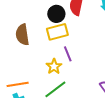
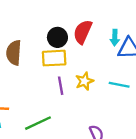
yellow star: (54, 66) -> (84, 81), moved

